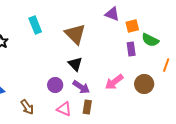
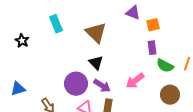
green semicircle: (150, 40) -> (165, 66), moved
brown circle: (144, 84) -> (170, 95), moved
purple circle: (55, 85) -> (76, 84), size x1.5

